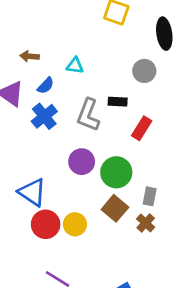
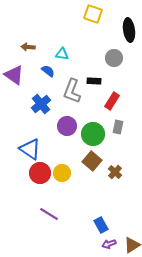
blue semicircle: (46, 86) -> (48, 71), moved, turned -96
blue cross: (44, 116) -> (41, 104), moved
gray rectangle: (150, 196) -> (118, 127), moved

